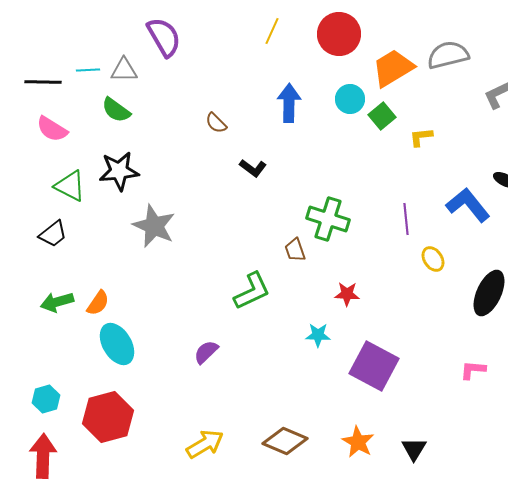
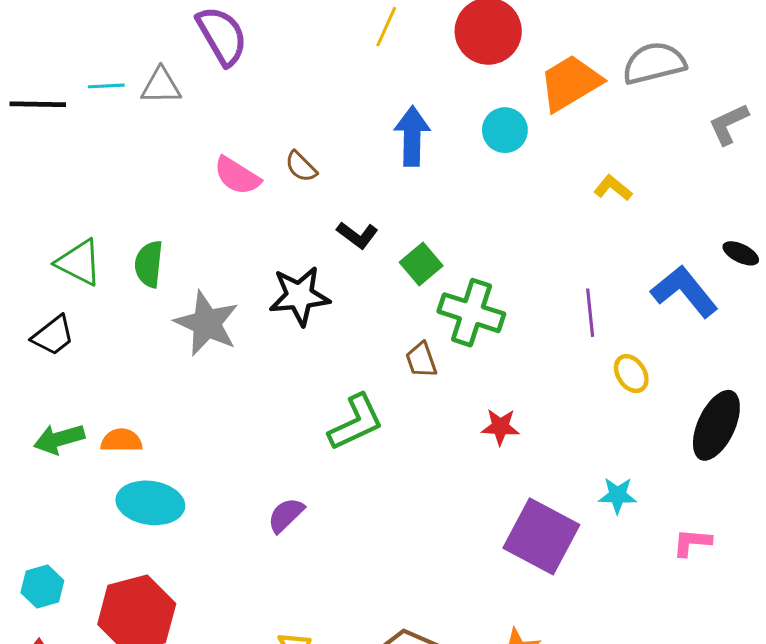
green semicircle: (116, 110) -> (149, 264), moved, turned 60
green square: (382, 116) -> (421, 264), moved
pink semicircle: (52, 129) -> (237, 176), moved
yellow L-shape: (421, 137) -> (613, 188), turned 45
black star: (119, 171) -> (299, 296), moved
orange semicircle: (98, 303) -> (121, 441), turned -124
cyan star: (318, 335) -> (618, 495), moved
cyan ellipse: (117, 344) -> (150, 503), turned -51

